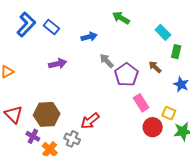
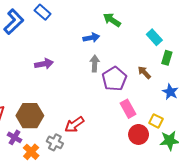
blue rectangle: (51, 27) -> (43, 12), moved
blue arrow: (89, 37) -> (91, 38), moved
gray arrow: (107, 61) -> (95, 63), turned 42

